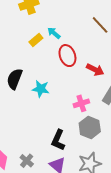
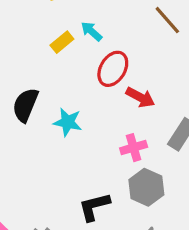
red ellipse: (67, 56) -> (113, 69), turned 50
red arrow: (95, 70) -> (140, 97), moved
black L-shape: (58, 140) -> (94, 207), turned 50

